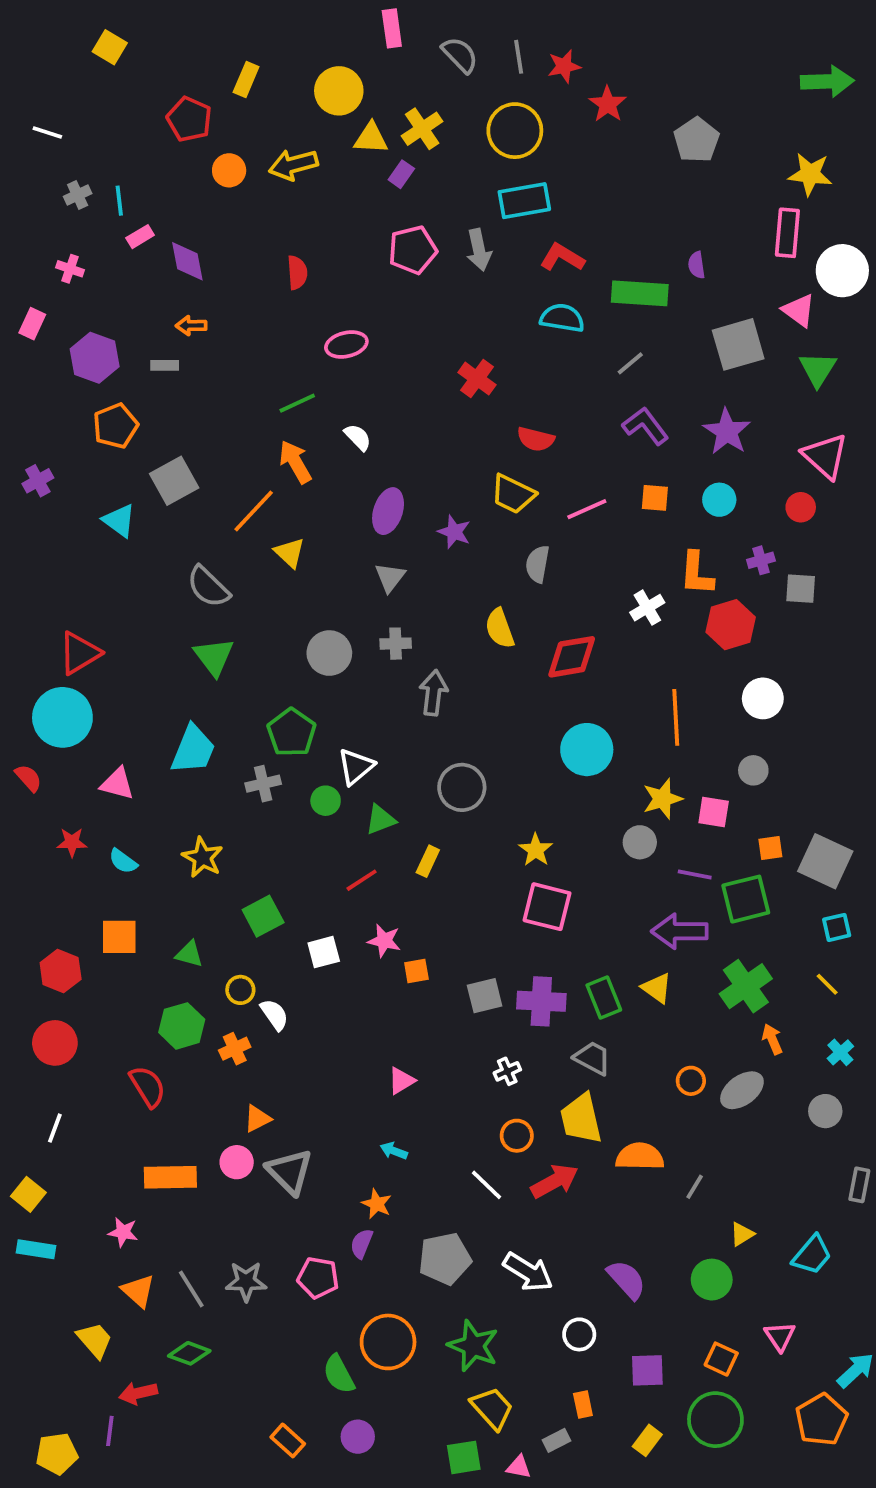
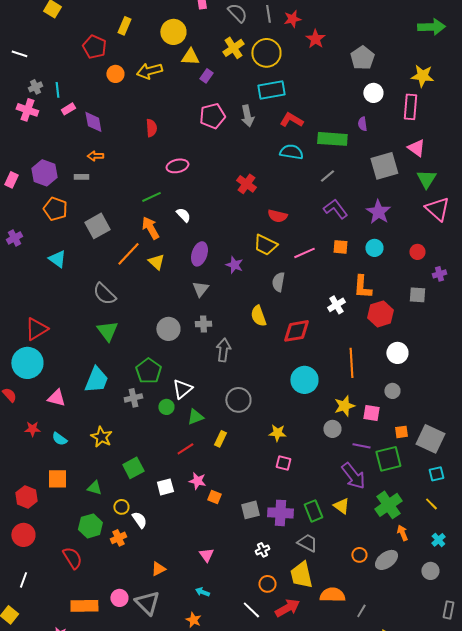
yellow cross: (422, 129) -> (233, 48), moved
pink cross: (70, 269) -> (27, 110), moved, size x1.5
white circle: (842, 271) -> (373, 93), moved, size x0.7
pink rectangle: (32, 324) -> (11, 180), moved
orange pentagon: (115, 426) -> (55, 209), turned -30
pink triangle: (825, 456) -> (437, 209), moved
gray square: (174, 481) -> (97, 226), moved
yellow triangle: (290, 553) -> (156, 262), moved
purple cross: (761, 560) -> (439, 274), moved
yellow star: (536, 850) -> (277, 433), turned -30
pink square: (547, 907) -> (283, 463), size x0.6
purple arrow: (680, 931) -> (353, 476), turned -128
orange square: (416, 971) -> (214, 497), turned 32
pink triangle: (401, 1081) -> (206, 555), turned -35
orange triangle: (257, 1119) -> (158, 569), moved

